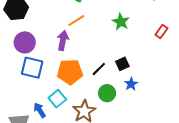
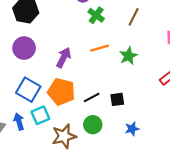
orange line: (76, 21) -> (100, 48), moved
blue square: (32, 68) -> (28, 90), moved
blue star: (131, 84) -> (132, 129), moved

